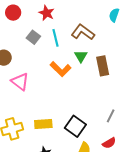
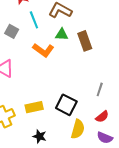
gray square: (33, 37) -> (12, 31), moved
green triangle: (81, 56) -> (62, 34), turned -48

